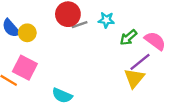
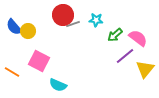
pink square: (25, 68) -> (39, 61), moved
yellow triangle: (134, 78) -> (145, 69), moved

